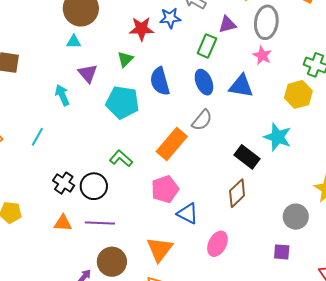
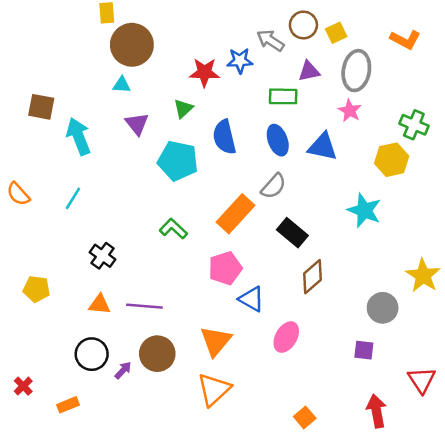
green rectangle: (207, 46) -> (283, 96), turned 65
cyan arrow: (62, 95) -> (79, 136), moved, size x1.4
black rectangle: (247, 157) -> (292, 233), moved
black circle: (94, 186) -> (92, 354), moved

